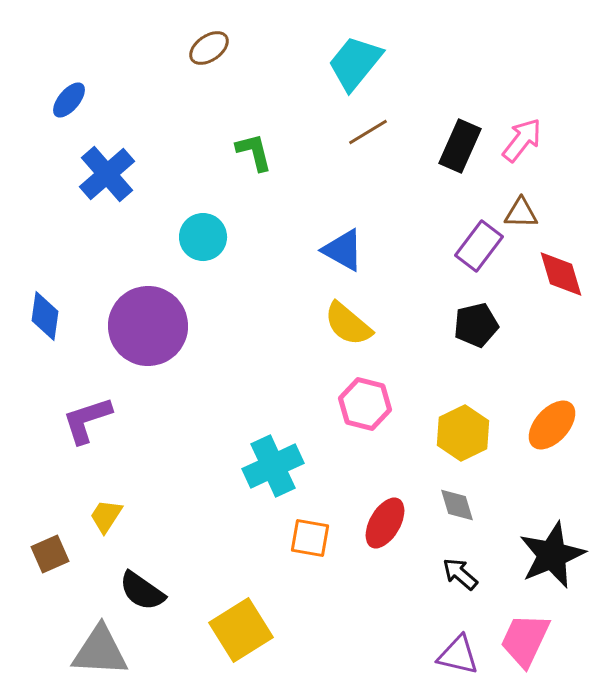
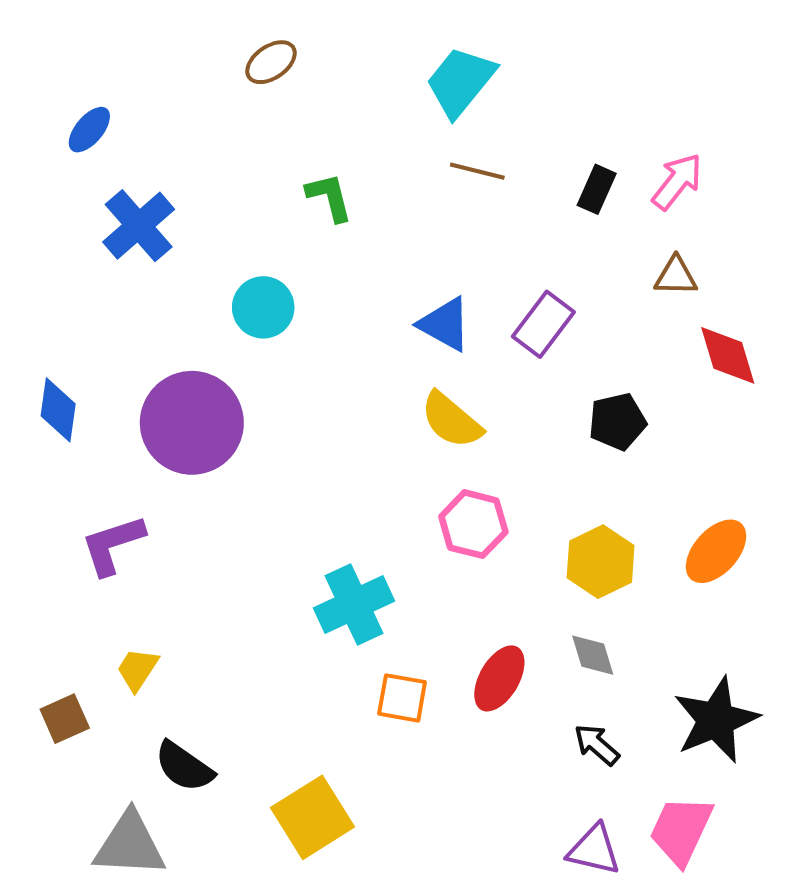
brown line: (368, 132) -> (477, 171), turned 45
black rectangle: (460, 146) -> (597, 189), size x0.7
purple rectangle: (479, 246) -> (543, 324), moved

